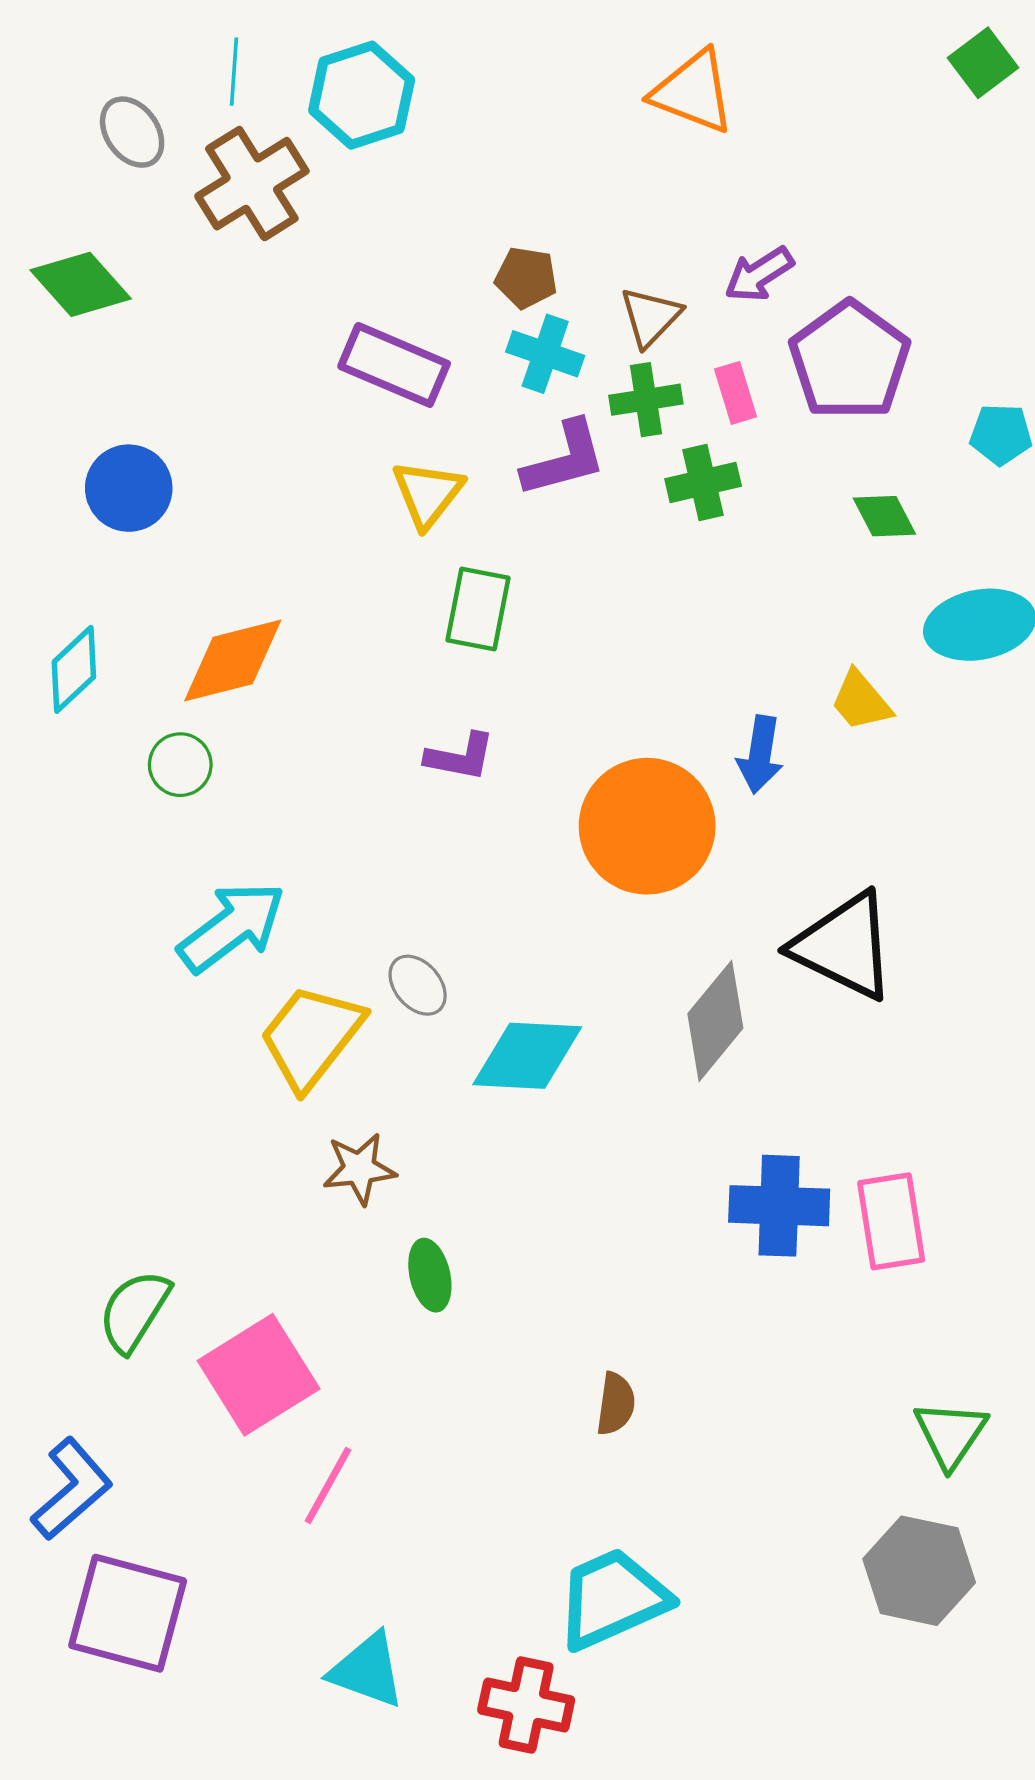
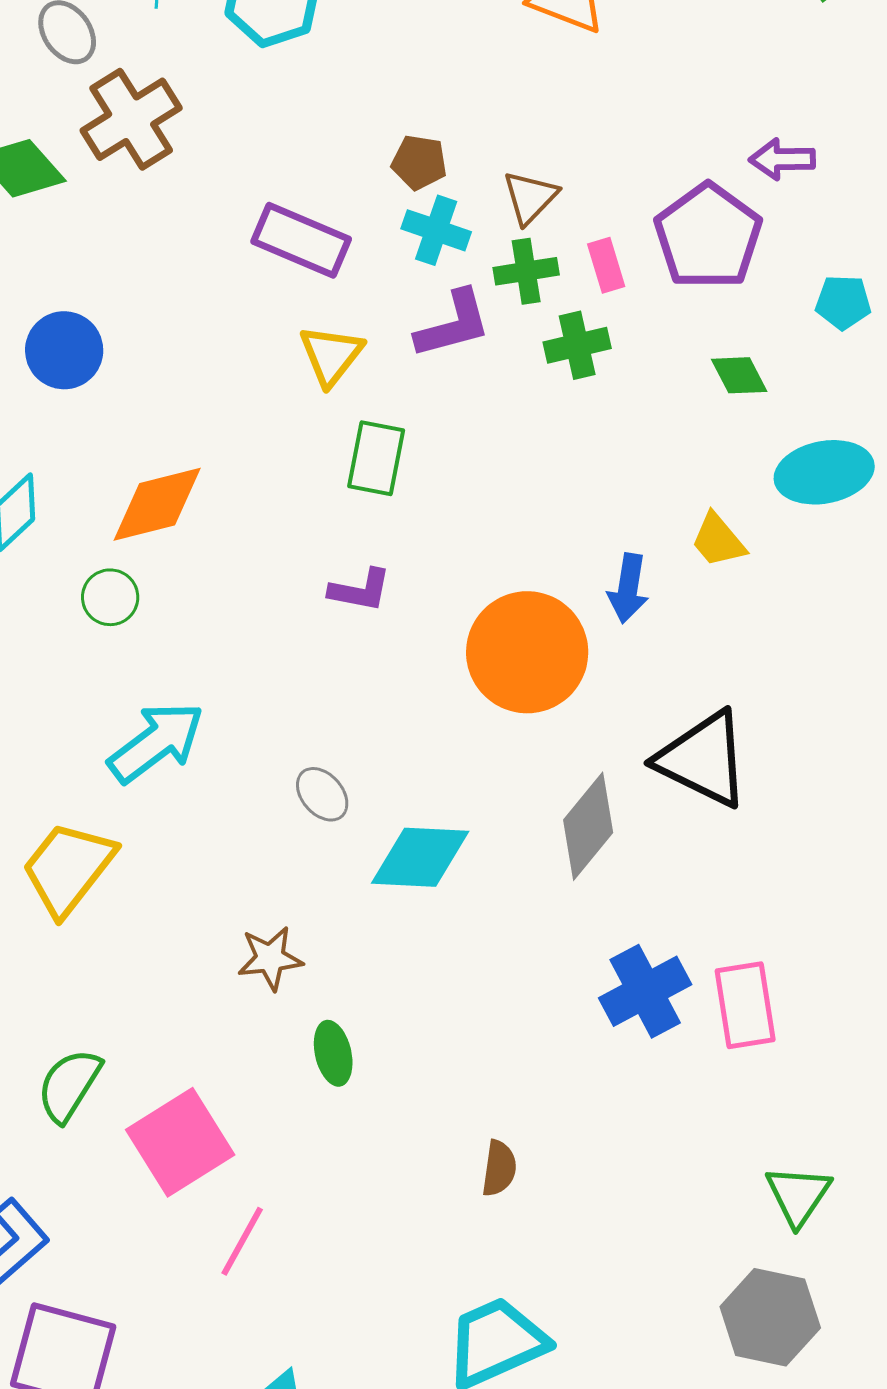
brown cross: (252, 184) -> (131, 119), moved
purple arrow: (759, 274) -> (782, 159), moved, turned 32
yellow trapezoid: (311, 1037) -> (68, 868), moved
blue cross: (779, 1206) -> (645, 991), turned -30

